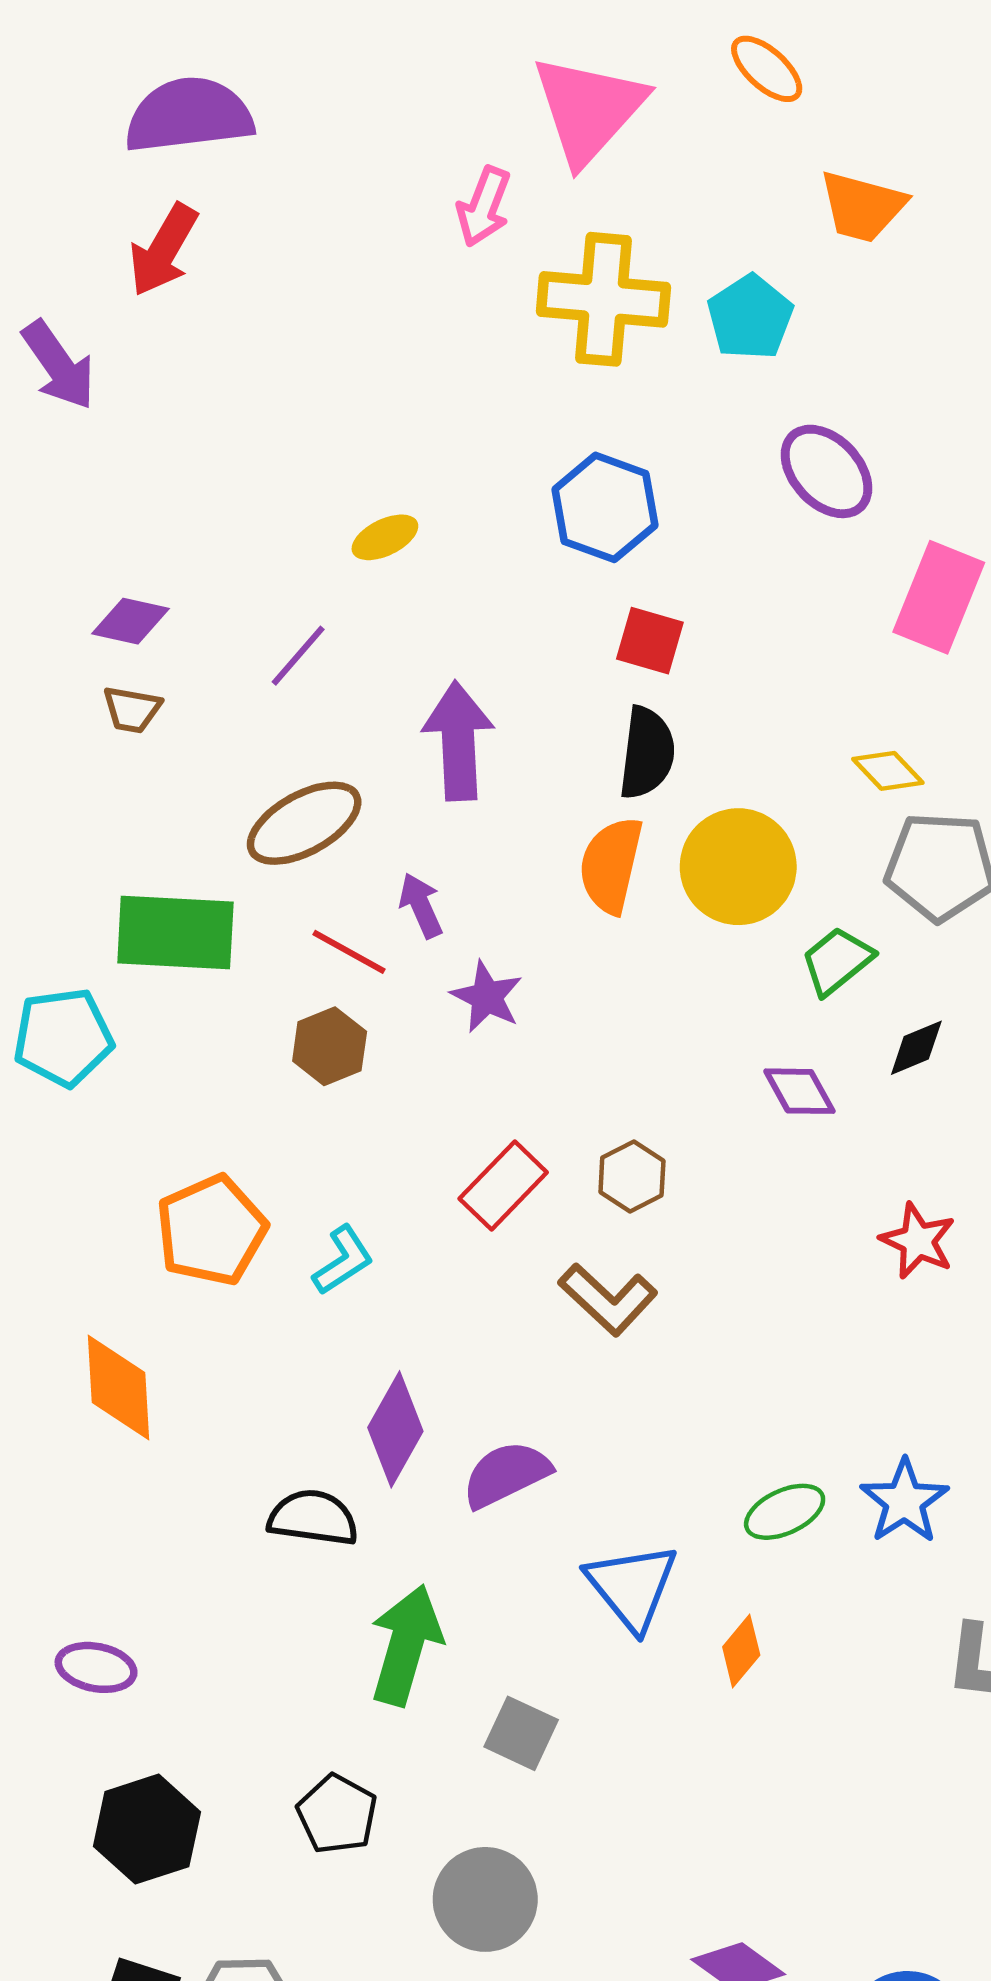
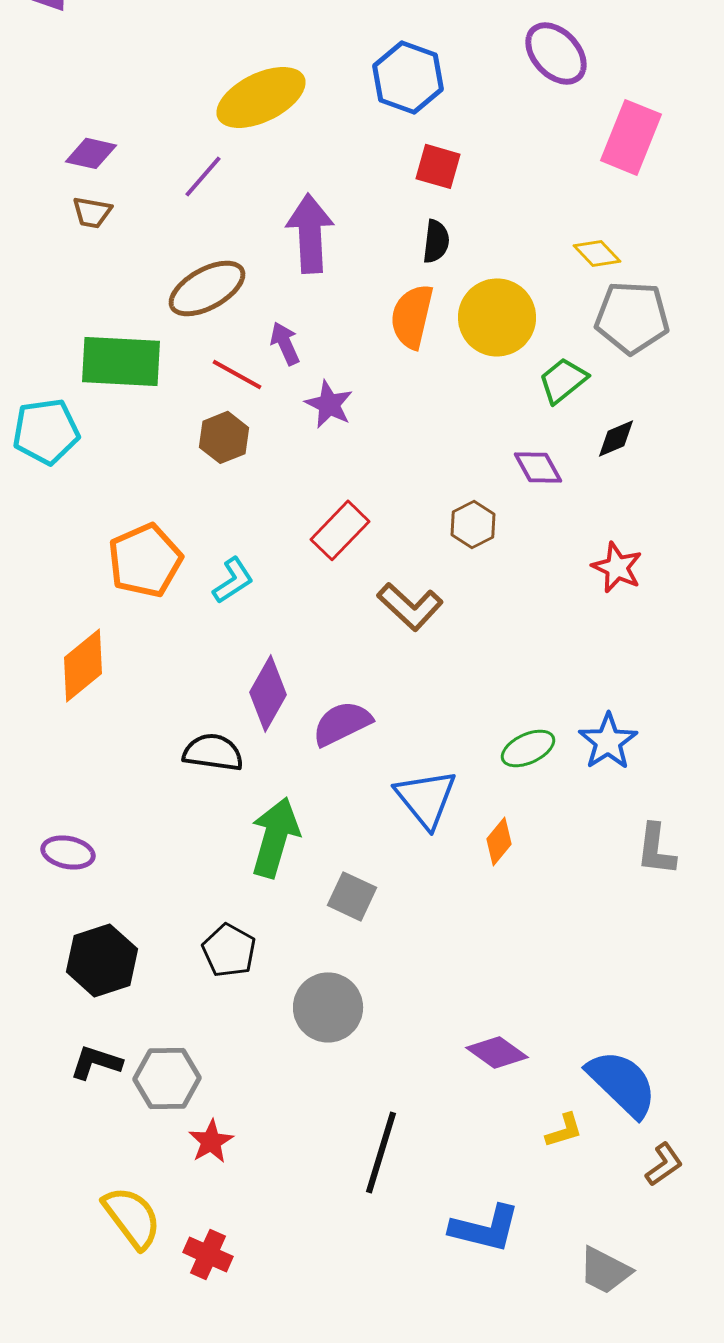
yellow ellipse: (385, 537) -> (261, 97), size x2.0
black semicircle: (647, 753) -> (436, 241), size x0.7
brown hexagon: (632, 1176) -> (473, 524), moved
orange diamond: (119, 1388) -> (83, 665), turned 54

